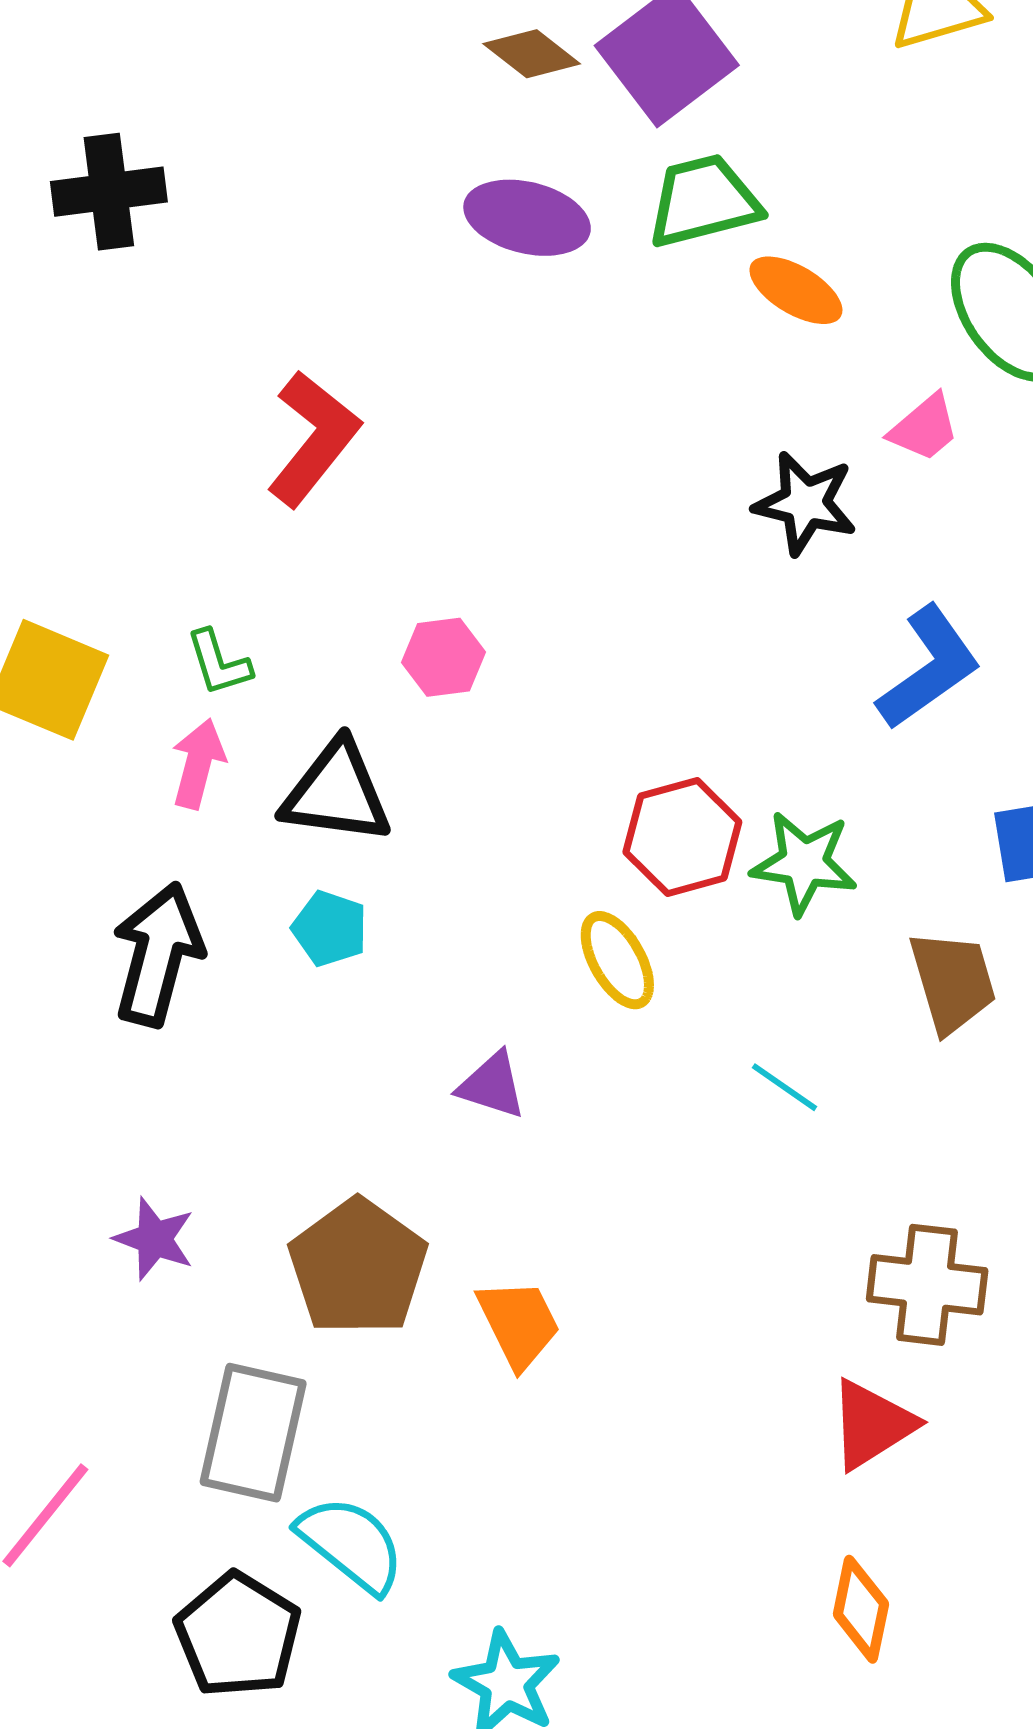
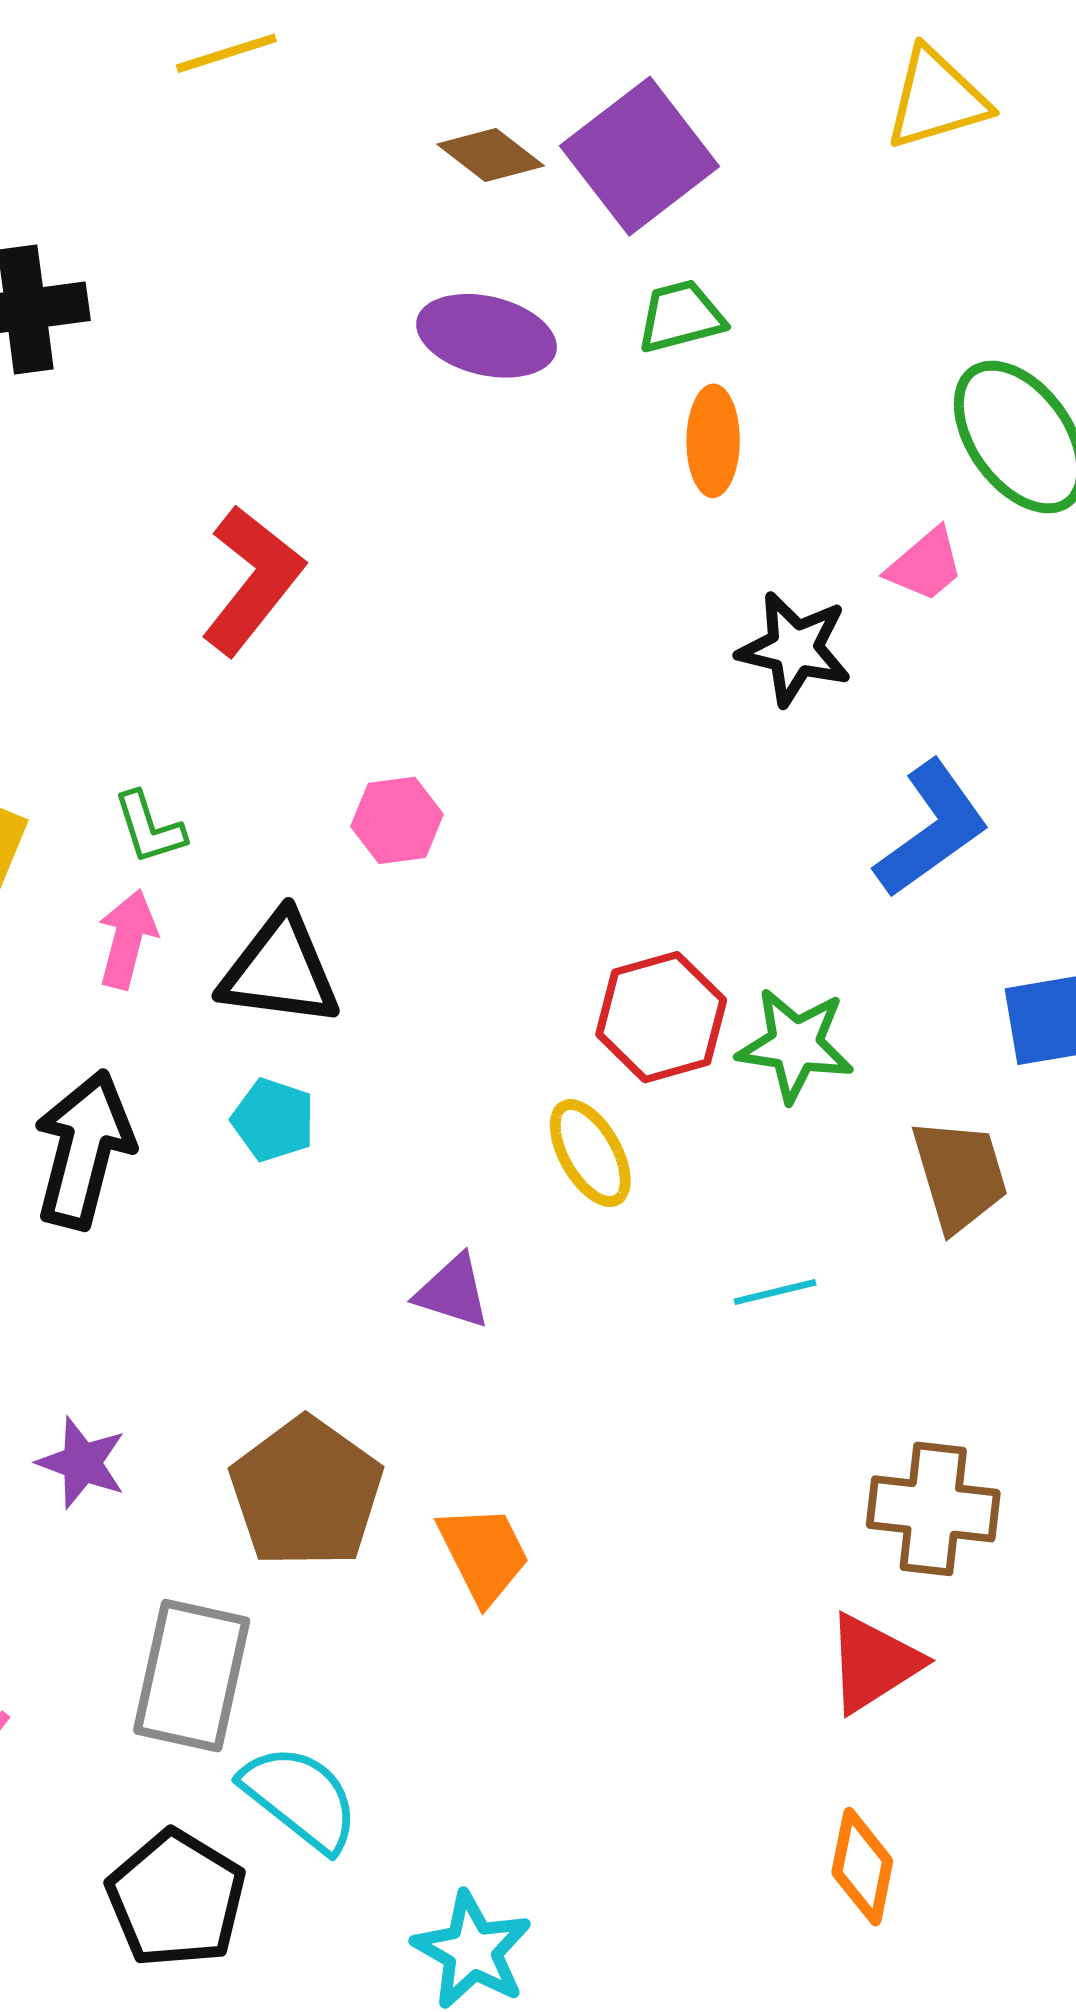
green trapezoid: (703, 201) -> (681, 316), size x0.7
orange ellipse: (796, 290) -> (713, 441), moved, turned 60
cyan line: (784, 1087) -> (775, 1292), turned -48

